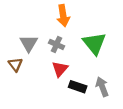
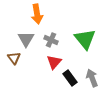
orange arrow: (63, 16) -> (37, 14), moved
black rectangle: (78, 87) -> (70, 78), turned 35

